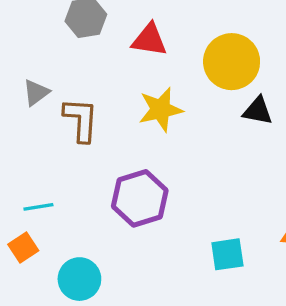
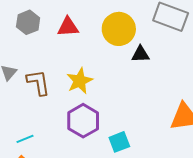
yellow star: (161, 109) -> (80, 81), moved
cyan square: (227, 254) -> (119, 142), moved

